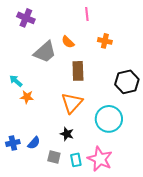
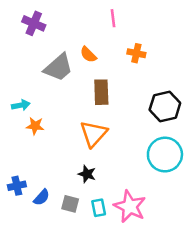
cyan arrow: (16, 81) -> (21, 105), turned 128
cyan circle: (109, 119) -> (165, 155), moved
blue semicircle: (34, 143) -> (42, 197), moved

